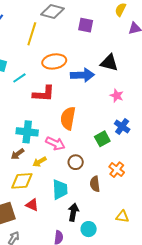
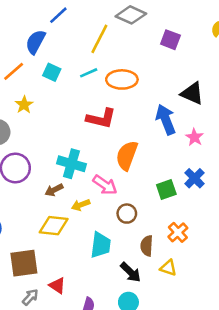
blue arrow: (82, 75) -> (166, 119), moved, turned -120
cyan line: (19, 78) -> (89, 73), moved
red triangle: (32, 205) -> (57, 286), moved
black arrow: (73, 212) -> (131, 272), moved, turned 114
yellow triangle: (122, 217) -> (168, 268), moved

